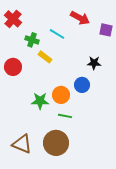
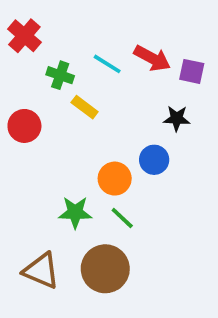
red arrow: (80, 18) -> (152, 58), moved
purple square: (106, 30) -> (192, 71), moved
green star: (40, 101) -> (75, 212), moved
green line: (65, 116) -> (122, 218), turned 32

